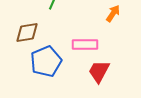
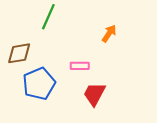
pink rectangle: (85, 44) -> (80, 66), size x0.7

